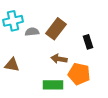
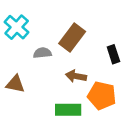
cyan cross: (13, 21) -> (17, 27), turned -36
gray semicircle: (32, 32) -> (42, 53), moved

